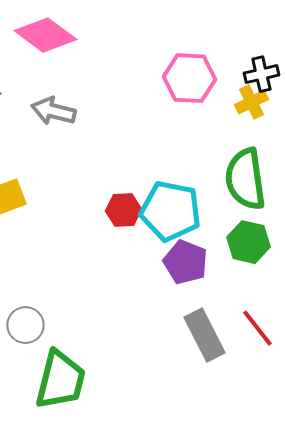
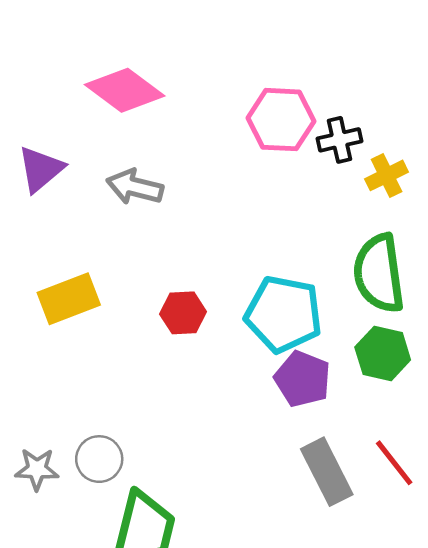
black cross: (261, 74) -> (339, 140), moved
pink hexagon: (189, 78) -> (281, 120), moved
red hexagon: (123, 210) -> (183, 313), moved

